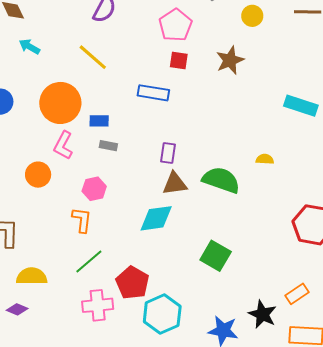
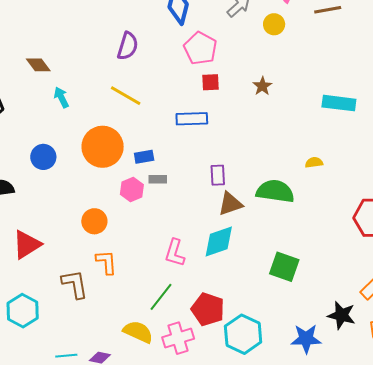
cyan arrow: (29, 47) -> (61, 97), turned 45
brown star: (230, 60) -> (262, 86), moved, size x0.7
pink L-shape: (63, 145) -> (175, 253), moved
pink hexagon: (94, 189) -> (132, 190), moved
orange L-shape: (82, 220) -> (106, 262), moved
yellow semicircle: (32, 276) -> (138, 332), moved, turned 36

